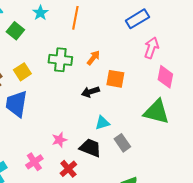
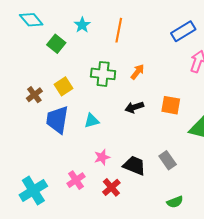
orange square: (115, 79) -> (171, 105), moved
cyan triangle: (102, 123) -> (92, 121), moved

